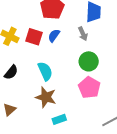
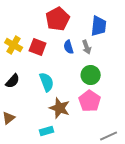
blue semicircle: (54, 36) -> (69, 47), moved, turned -56
brown star: (46, 97) -> (60, 108), moved
cyan rectangle: (59, 119) -> (47, 131), moved

